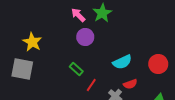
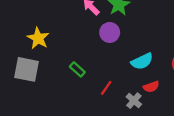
purple circle: (85, 37) -> (110, 32), moved
green rectangle: (76, 69) -> (77, 69), moved

